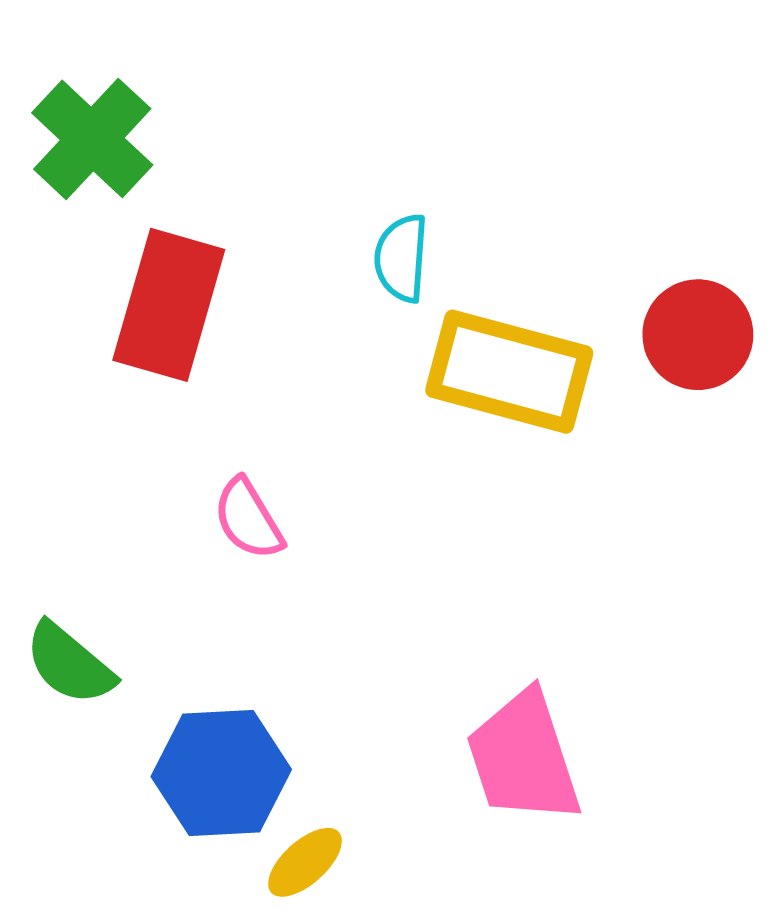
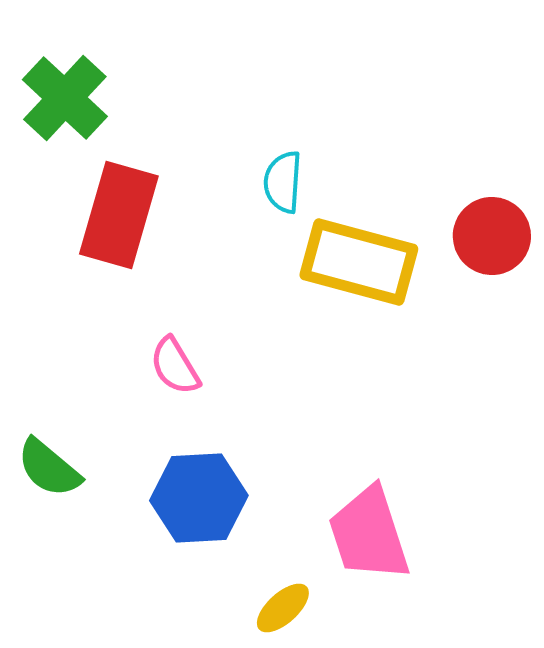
blue hexagon: (221, 773) -> (199, 498), moved
yellow ellipse: (305, 862) -> (283, 608), moved

